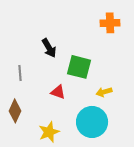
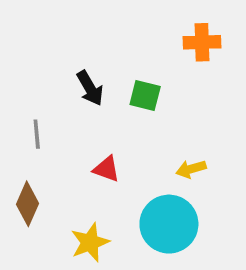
green square: (79, 67) -> (145, 95), moved, size x0.7

